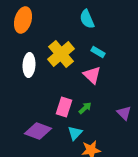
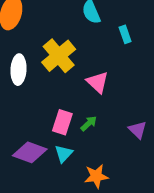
cyan rectangle: (98, 52) -> (125, 34), moved, turned 40
cyan triangle: (75, 133) -> (64, 154), moved

